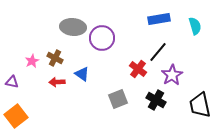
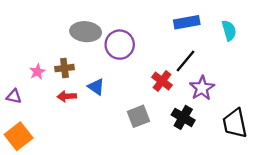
brown cross: (55, 58) -> (64, 68), turned -35

